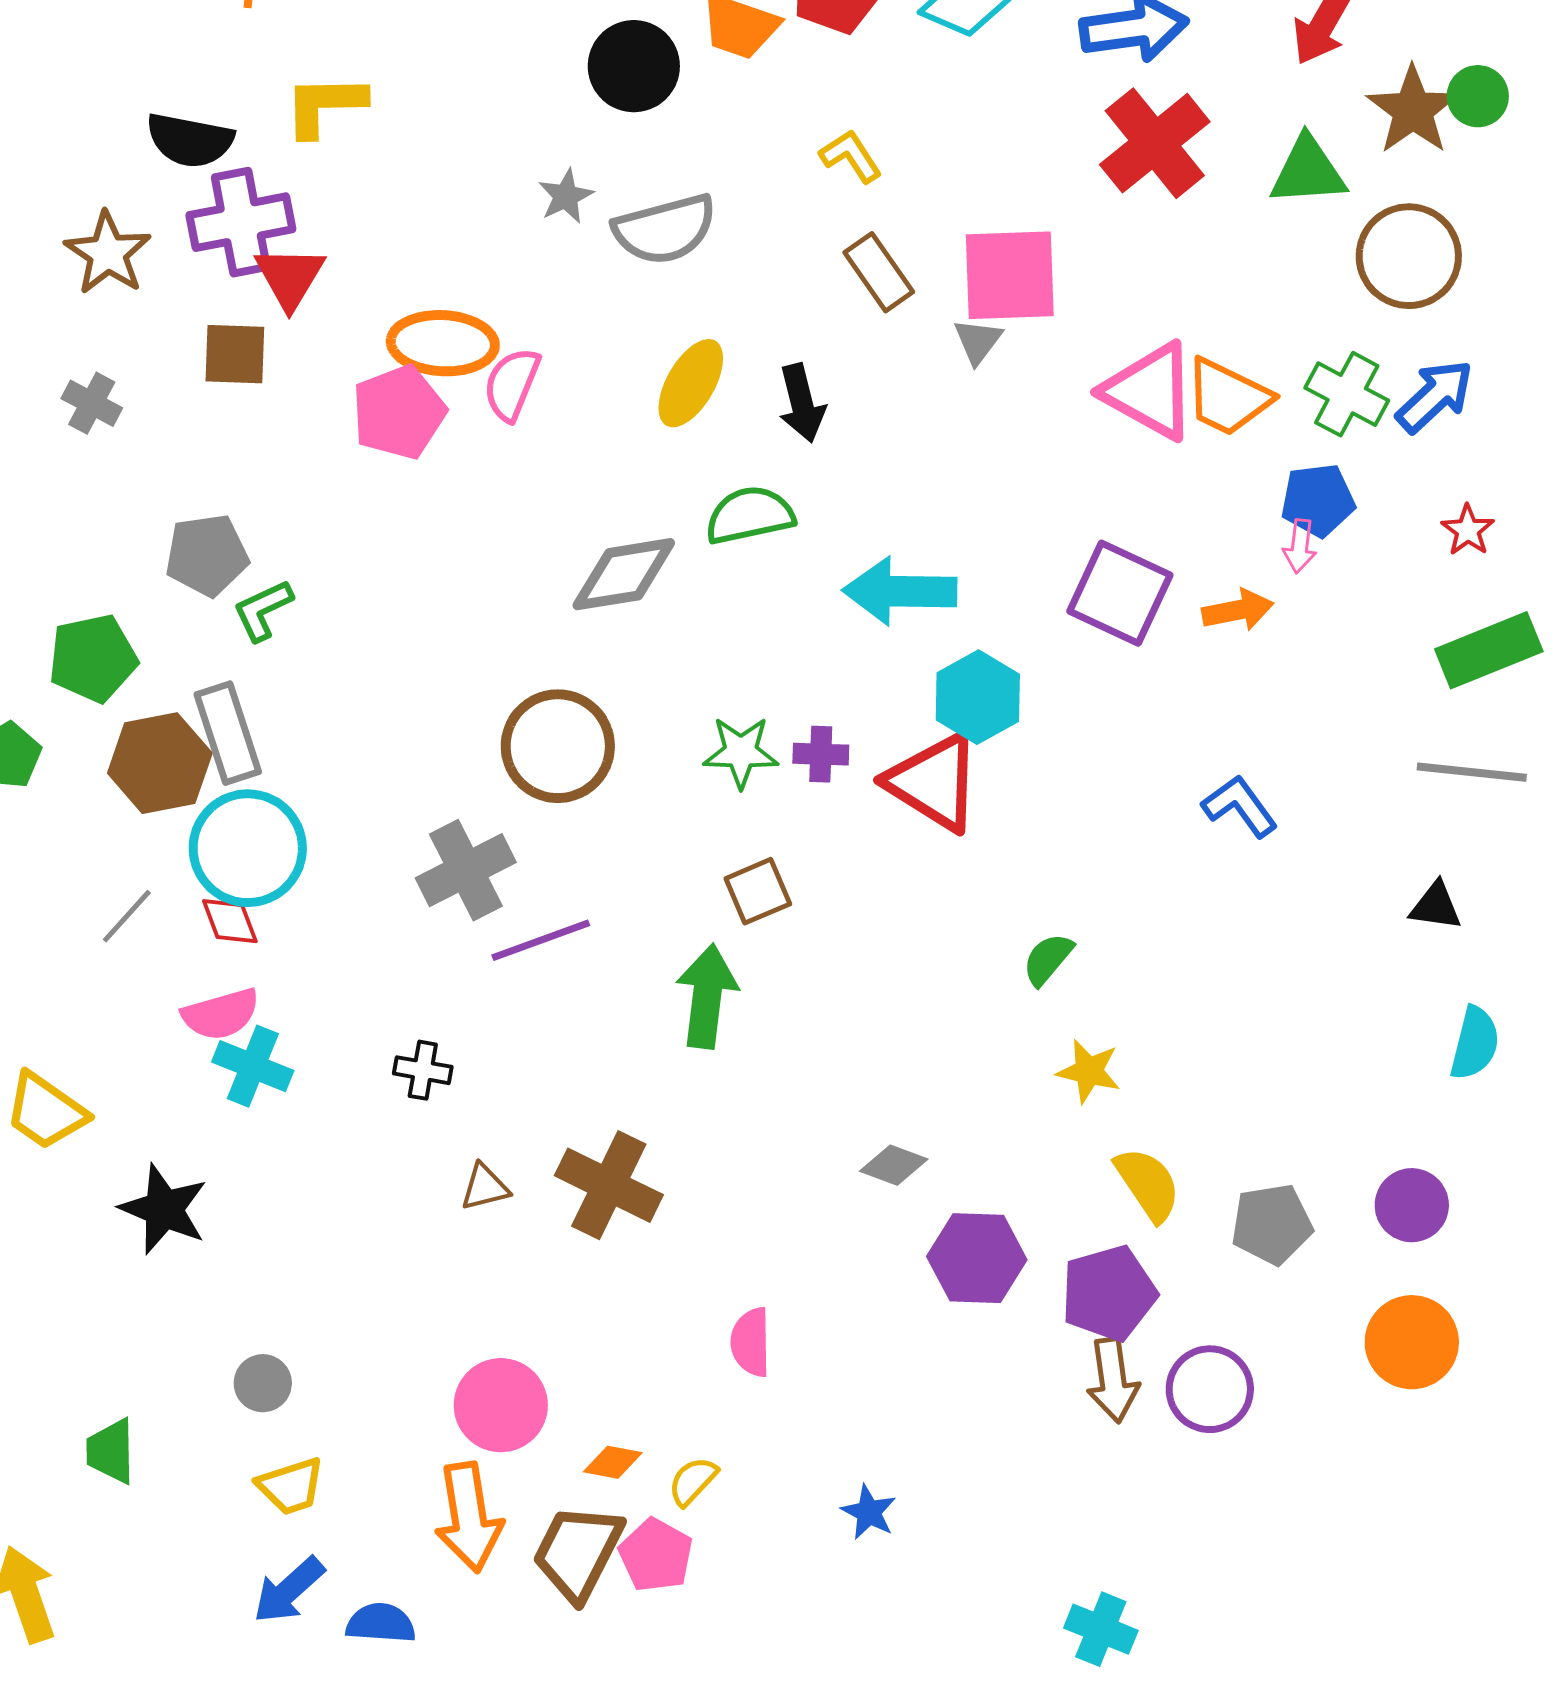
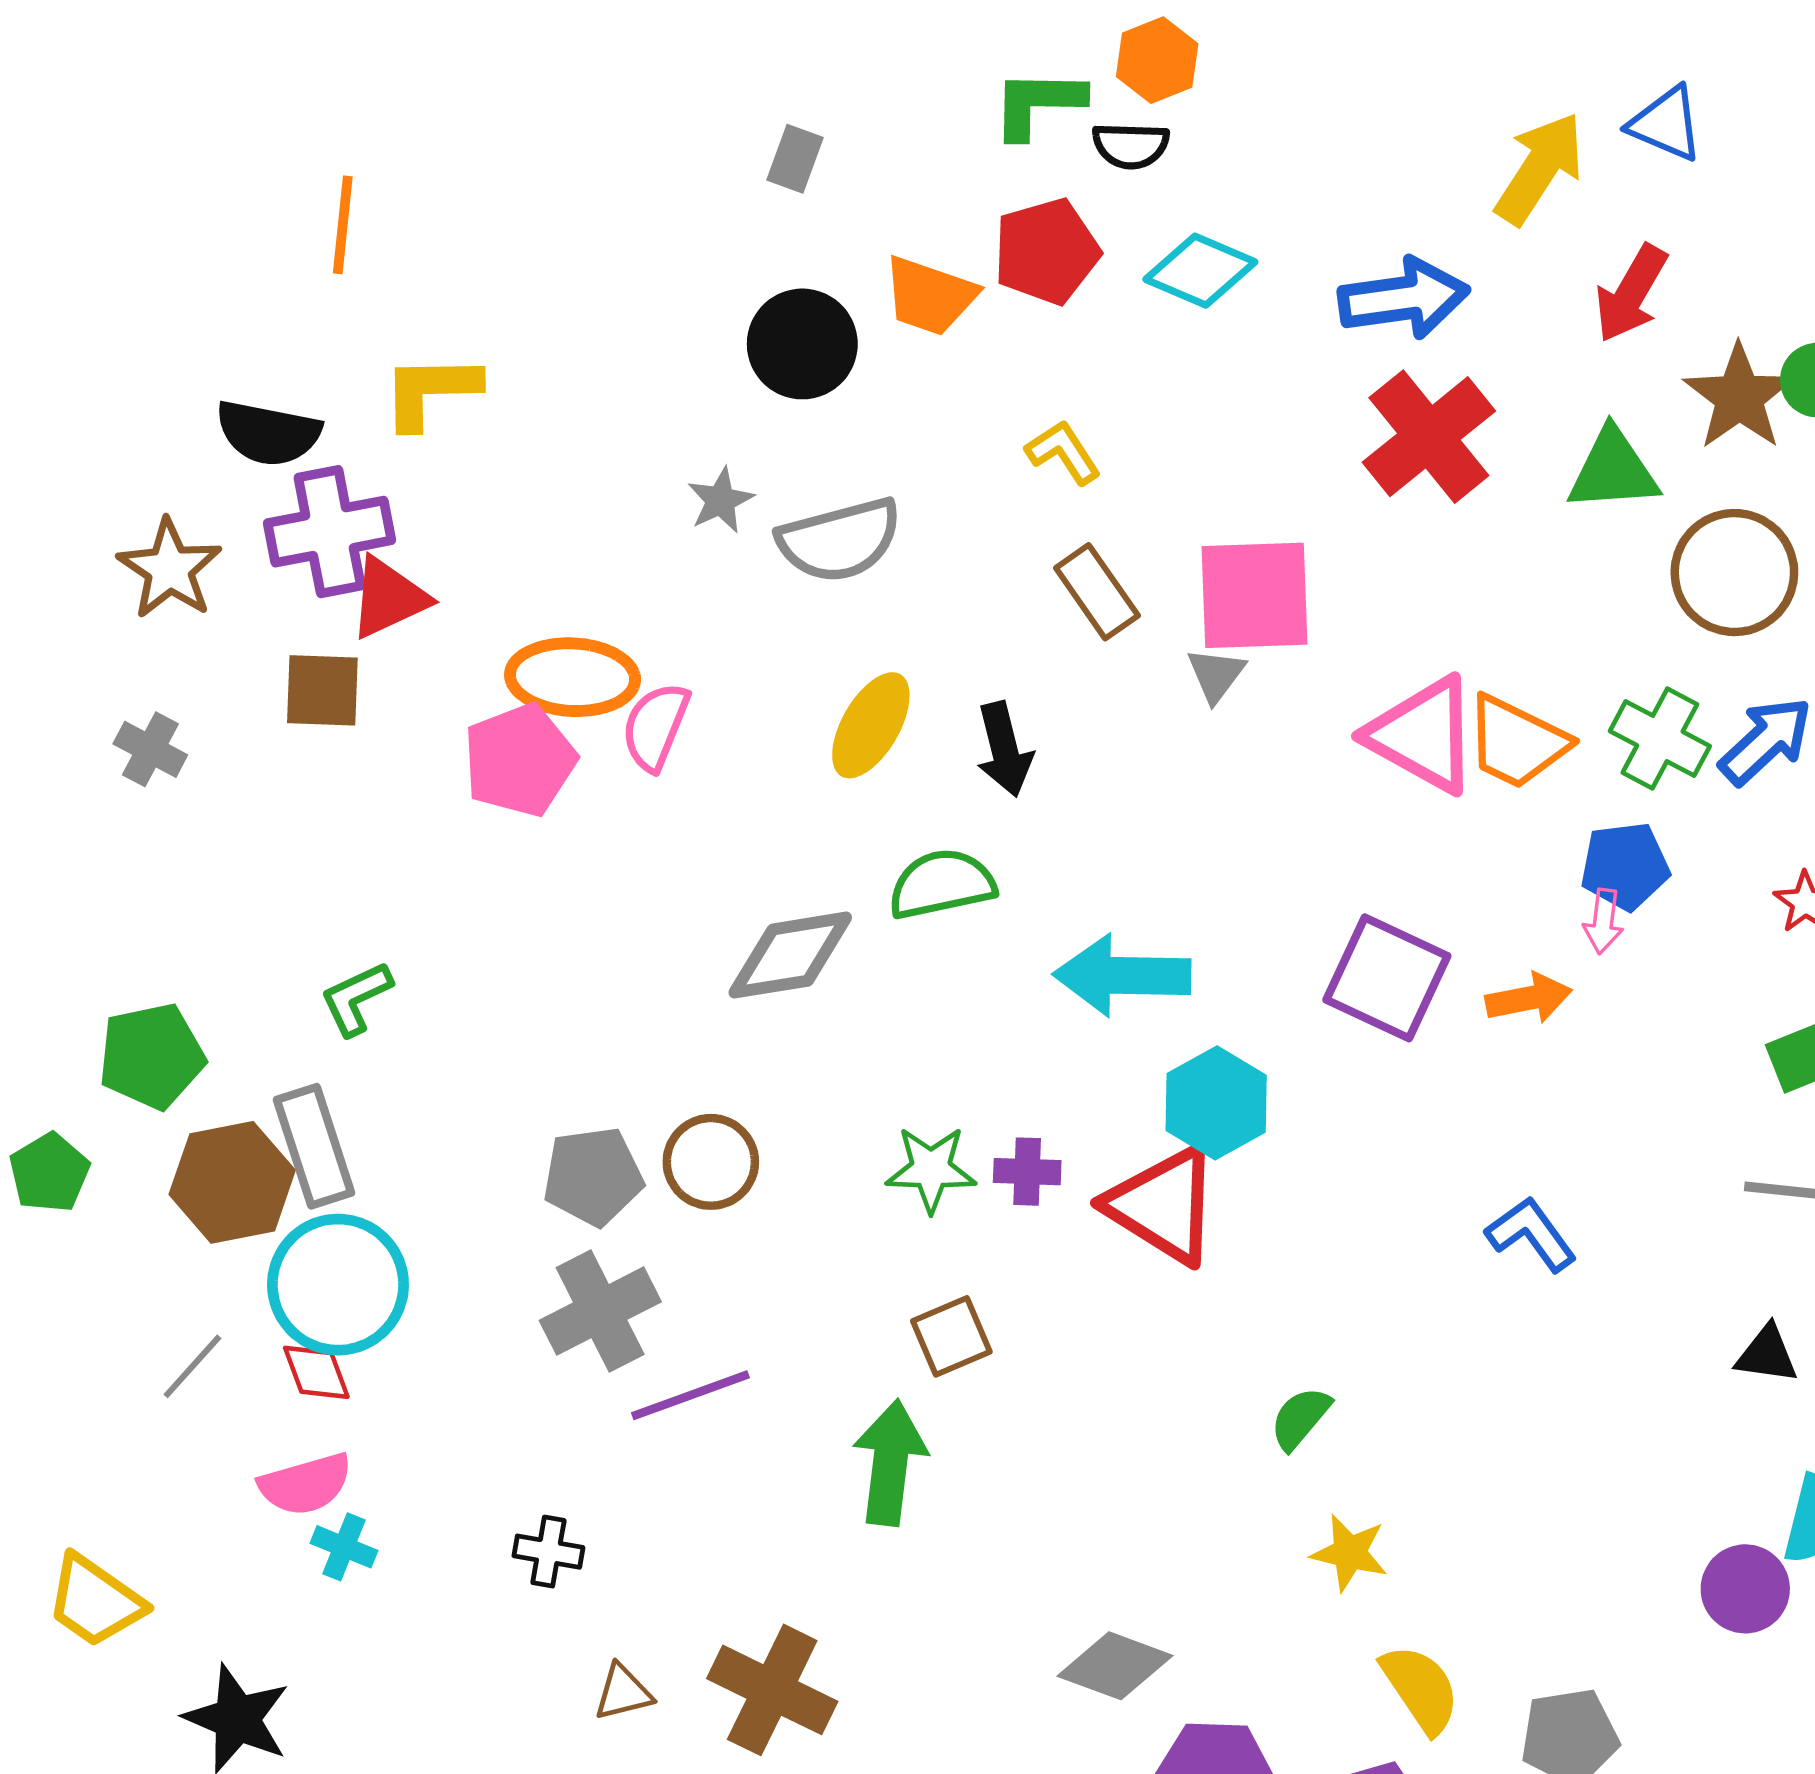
red triangle: (290, 277) -> (389, 598), turned 34
gray pentagon: (207, 555) -> (593, 1176), moved
brown circle: (558, 746) -> (711, 1162), size x0.7
cyan cross: (253, 1066) -> (344, 1547), size x0.7
gray diamond: (894, 1165) -> (1115, 1666), size x1.4
purple circle: (1412, 1205) -> (1745, 1589), moved

